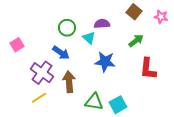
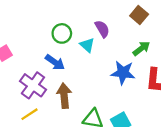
purple semicircle: (102, 24) -> (102, 29), turned 63
blue star: (105, 62) -> (123, 73), moved

